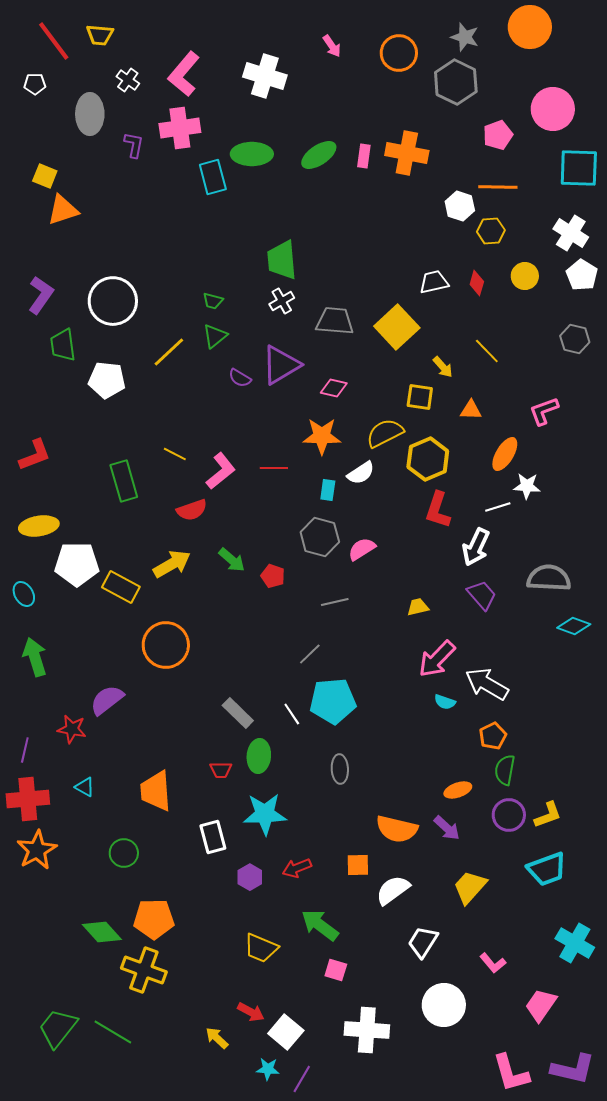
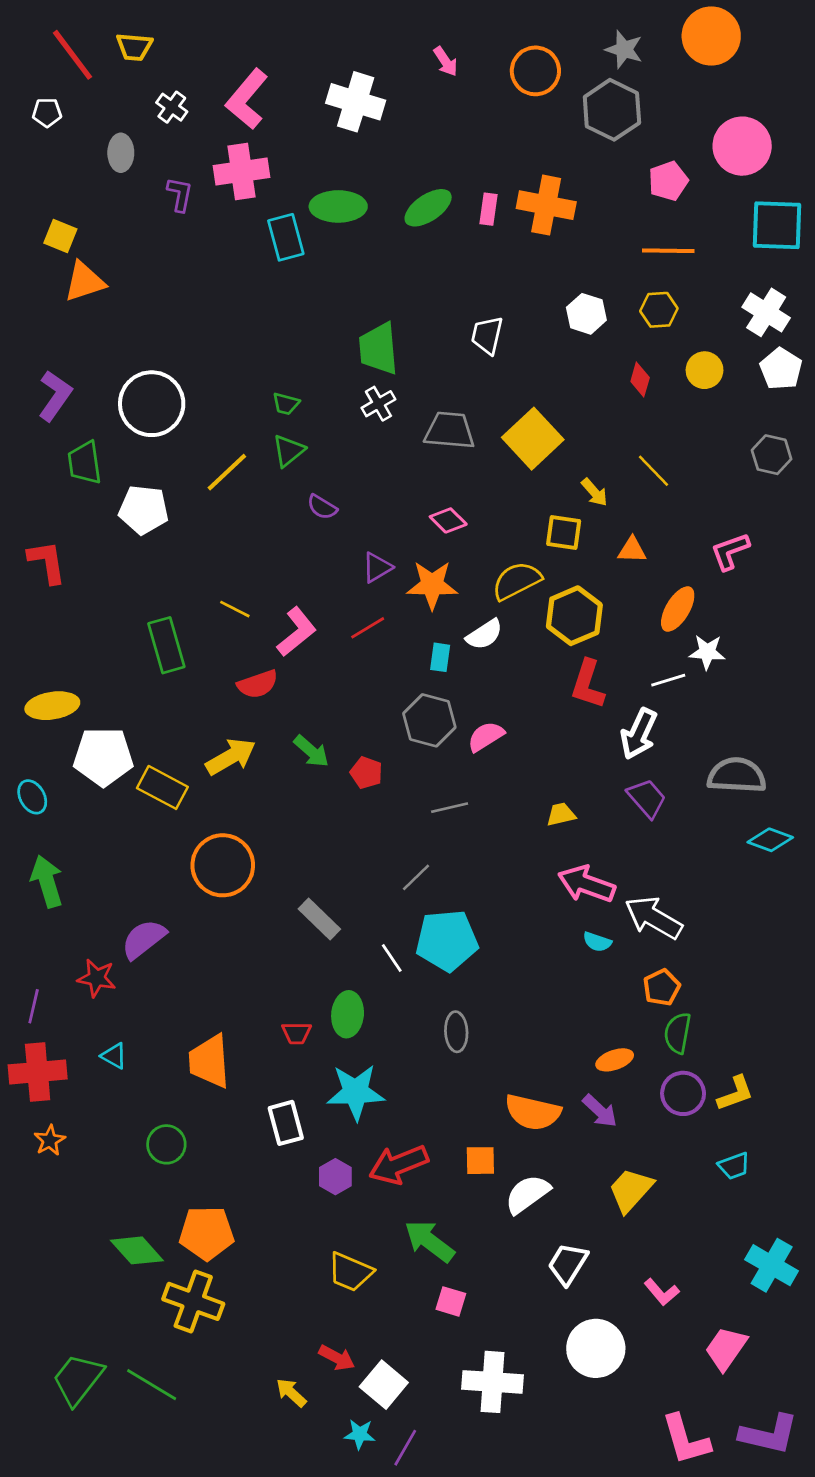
gray ellipse: (90, 114) -> (121, 153), size x0.7
white hexagon: (460, 206) -> (586, 314), moved
white trapezoid: (434, 282) -> (487, 335), moved, turned -64
purple triangle: (281, 365) -> (377, 567), moved, size x0.6
pink diamond: (334, 388) -> (448, 520), turned 32
red L-shape: (35, 455) -> (47, 562), moved, turned -78
red line: (274, 468) -> (368, 628), turned -32
pink arrow: (437, 659) -> (586, 884), turned 66
gray rectangle: (238, 713) -> (319, 919), moved
orange star: (37, 850) -> (50, 1140), size x0.6
red arrow: (297, 868) -> (399, 1165), size x1.5
cyan trapezoid: (547, 869) -> (734, 1166), size x0.6

